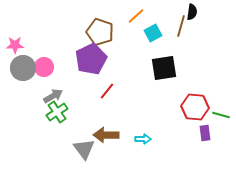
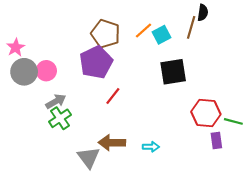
orange line: (136, 16) -> (144, 31), moved
pink star: (15, 45) -> (16, 47), turned -30

